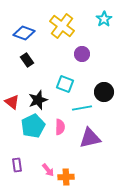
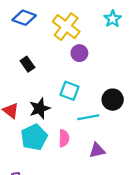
blue diamond: (24, 33) -> (24, 18), moved
purple circle: (82, 54) -> (79, 53), moved
purple triangle: (90, 138) -> (97, 150), size x0.7

